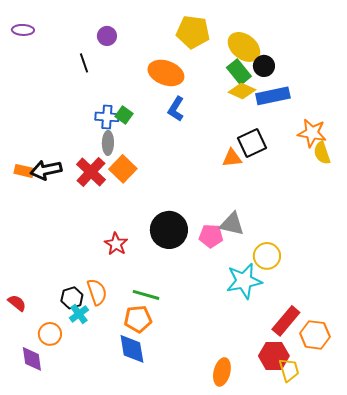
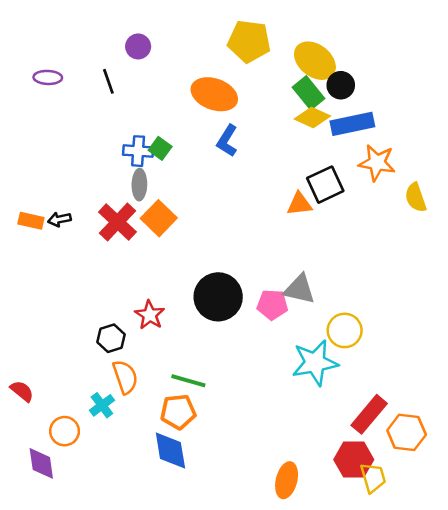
purple ellipse: (23, 30) -> (48, 77), moved
orange star: (312, 133) -> (377, 163), moved
black arrow: (46, 170) -> (59, 219), size x0.6
black hexagon: (72, 298) -> (111, 338), moved

